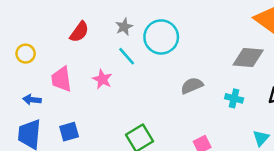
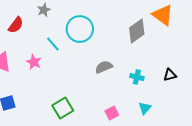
gray star: (124, 27) -> (44, 10), moved
gray diamond: (248, 57) -> (137, 31), moved, turned -40
cyan triangle: (261, 138) -> (145, 108), moved

